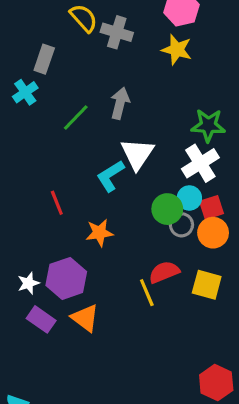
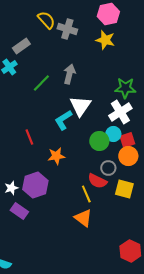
gray rectangle: (44, 59) -> (21, 46), turned 36
gray circle: (181, 225) -> (108, 168), moved
red semicircle: (164, 272) -> (97, 181), turned -132
orange triangle: (85, 318) -> (83, 218), moved

